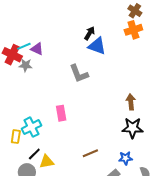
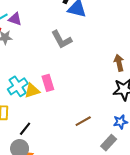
cyan cross: (31, 127) -> (18, 86), moved
yellow triangle: (47, 162) -> (32, 91), moved

